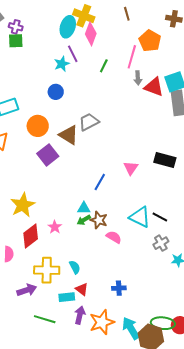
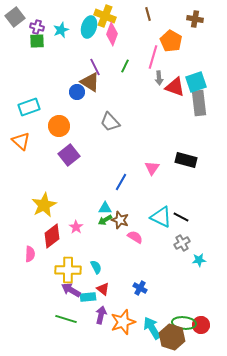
purple line: (73, 54) -> (95, 67), moved
cyan star: (62, 64) -> (61, 30), moved
gray trapezoid: (89, 122) -> (110, 122), turned -105
brown triangle: (69, 135) -> (90, 82), moved
blue cross: (119, 288) -> (140, 288), turned 32
purple arrow: (27, 290) -> (71, 290), moved, turned -132

